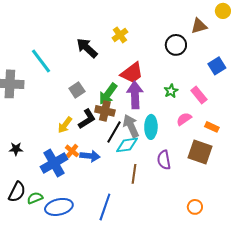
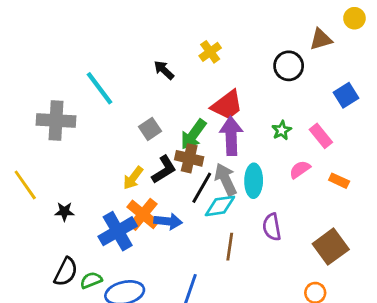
black arrow: (87, 48) -> (164, 70), size x0.7
orange cross: (72, 151) -> (143, 214), size x1.6
brown square: (200, 152) -> (331, 247), moved, turned 35

